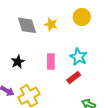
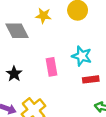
yellow star: (51, 24) -> (43, 16), moved
red rectangle: (74, 78) -> (91, 79), moved, turned 40

